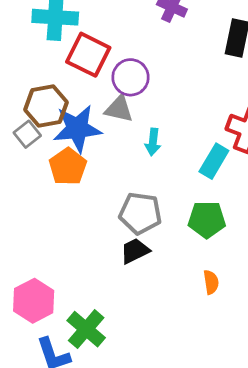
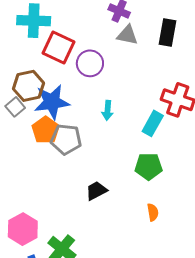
gray triangle: (119, 109) -> (127, 35), moved
gray pentagon: (140, 213) -> (66, 139), moved

